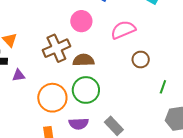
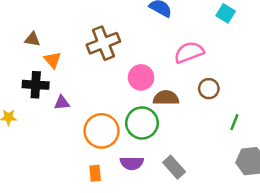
pink circle: (81, 21) -> (141, 77), moved
brown cross: (56, 48) -> (103, 43), moved
brown semicircle: (84, 60) -> (166, 98), moved

